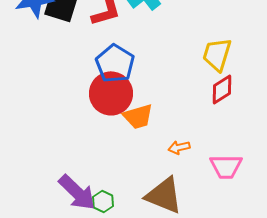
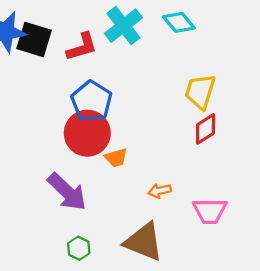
orange trapezoid: (138, 116) -> (116, 158), size x0.7
purple arrow: (77, 192) -> (67, 192), moved

